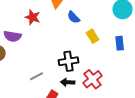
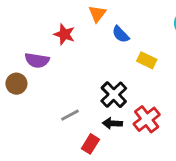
yellow rectangle: (93, 36) -> (147, 60), turned -32
black cross: (69, 61) -> (114, 95), turned -36

